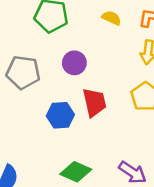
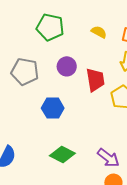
red trapezoid: (94, 102) -> (95, 80), moved

